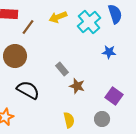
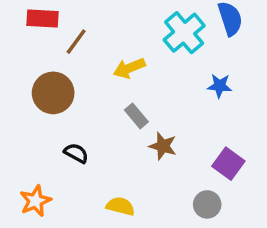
yellow arrow: (58, 17) -> (129, 68), moved
black semicircle: (28, 90) -> (76, 153), size x0.6
yellow semicircle: (69, 120) -> (120, 206), moved, turned -63

